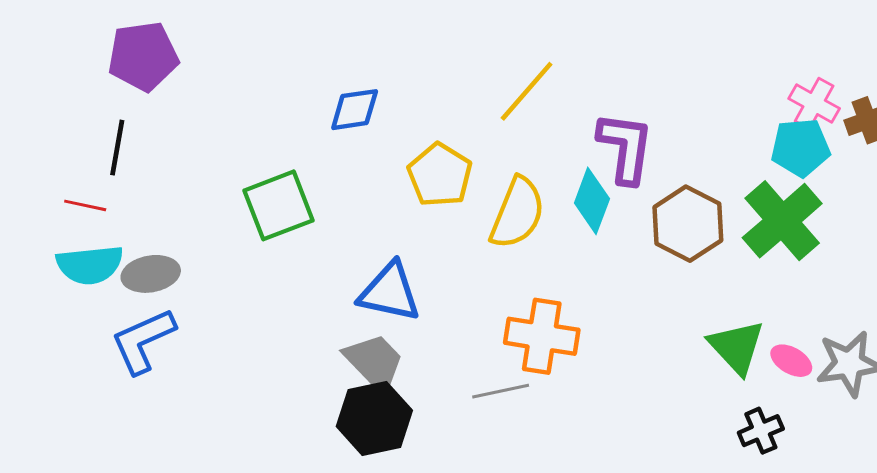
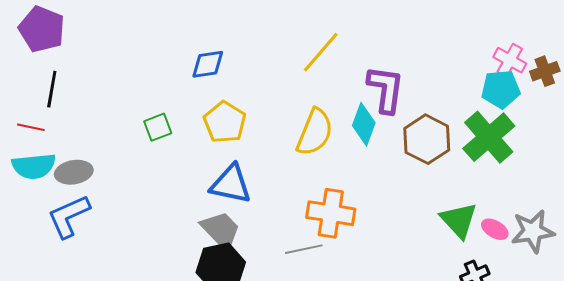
purple pentagon: (143, 56) -> (42, 29), moved, turned 30
yellow pentagon: (440, 175) -> (225, 122), moved
green square: (278, 205) -> (158, 127), size x0.6

